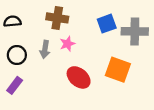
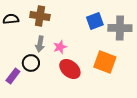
brown cross: (57, 18) -> (40, 16), moved
pink star: (67, 44) -> (60, 47), moved
black circle: (17, 55) -> (31, 63), moved

